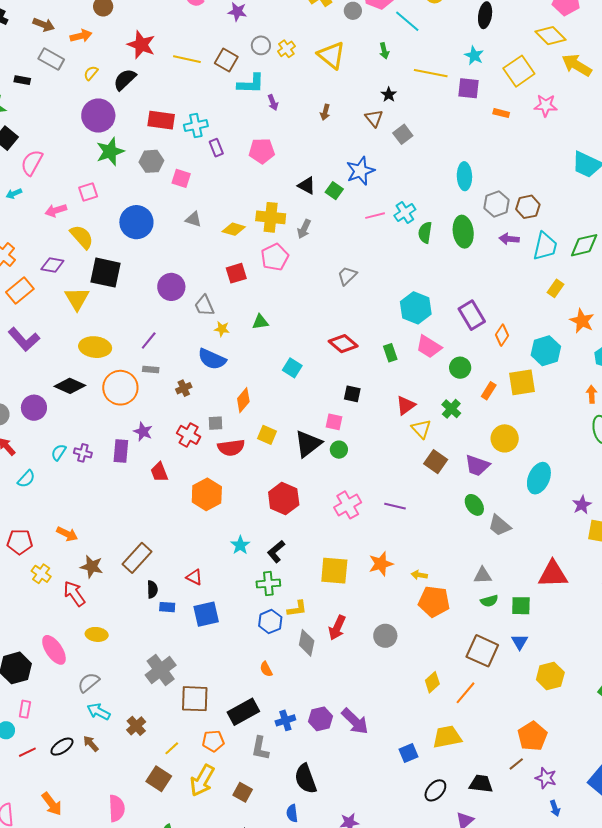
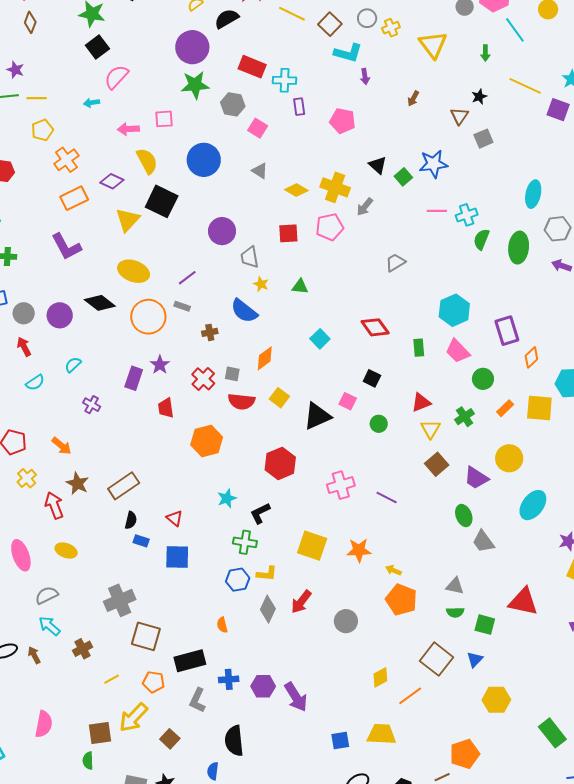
green circle: (339, 450) -> (379, 424), moved
purple cross: (83, 453) -> (92, 405), moved
brown square: (159, 779) -> (100, 733), moved, turned 35

